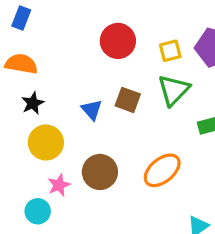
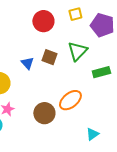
yellow square: (170, 51) -> (75, 14), moved
brown circle: (100, 172) -> (44, 113), moved

